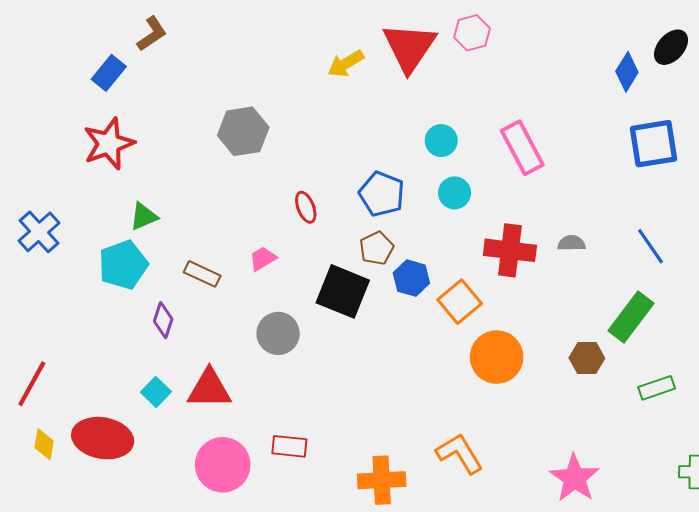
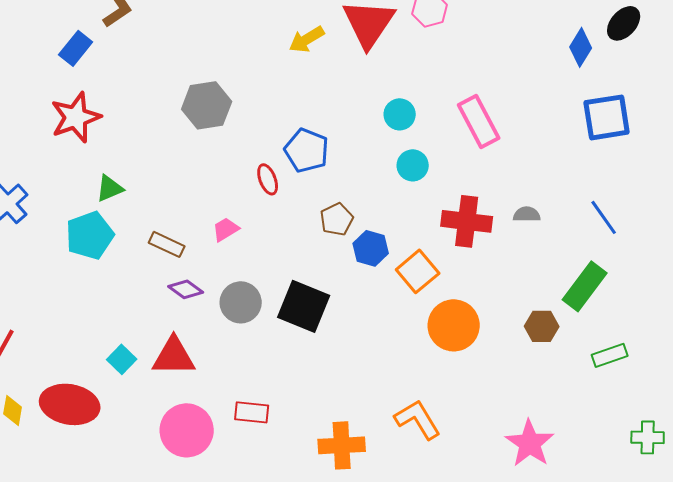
blue pentagon: (382, 194) -> (307, 150), moved
black square: (343, 291) -> (304, 306), moved
purple diamond: (163, 320) -> (186, 289), moved, turned -72

